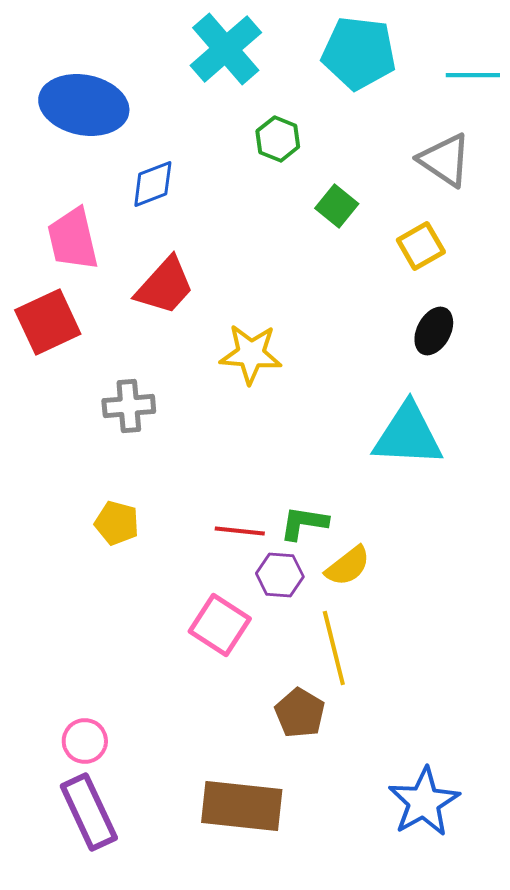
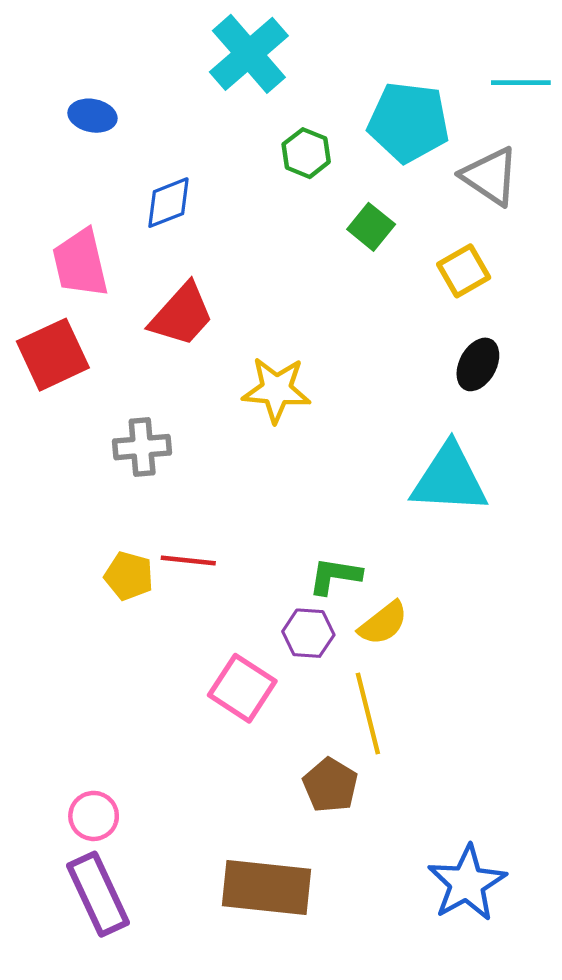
cyan pentagon: (359, 53) -> (409, 122), moved
blue ellipse: (84, 105) -> (92, 116), size x0.5
red line: (240, 531) -> (188, 560), moved

